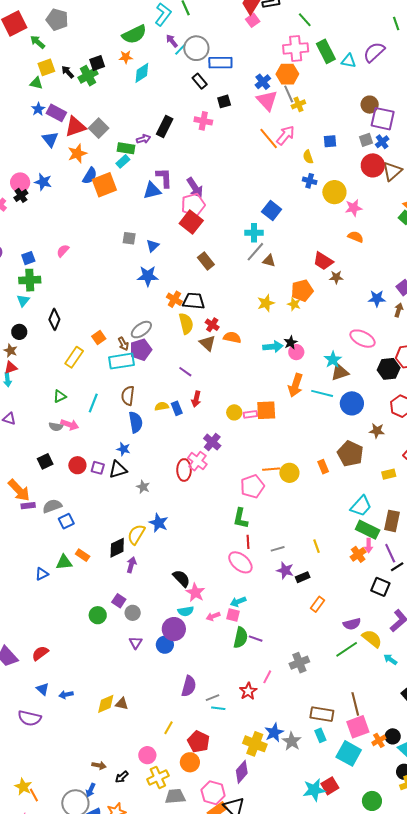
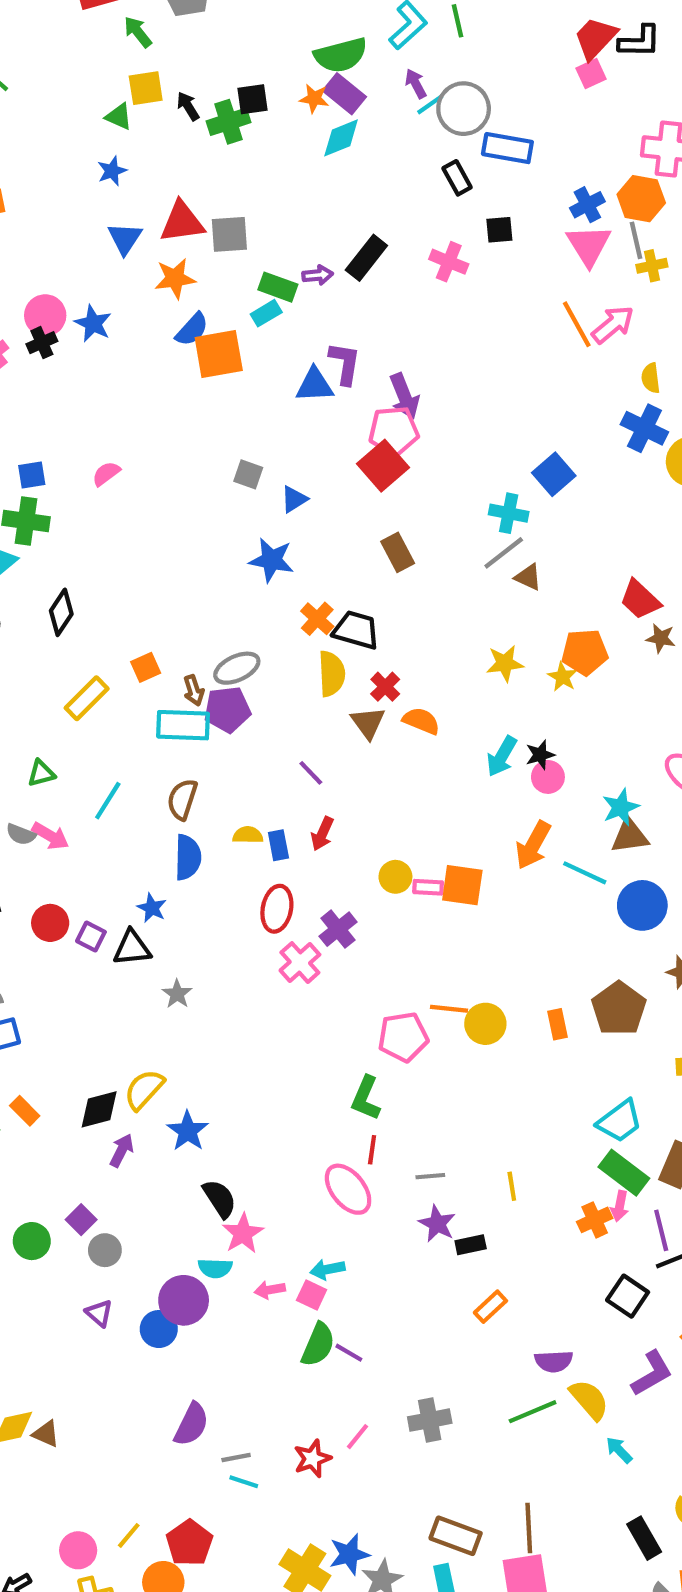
purple rectangle: (56, 113) -> (344, 94), moved
gray square: (99, 128) -> (229, 234), turned 30
blue cross: (310, 181) -> (644, 428), size x1.5
cyan arrow: (273, 347) -> (502, 756), turned 114
red ellipse: (184, 470) -> (277, 909), moved
blue star: (159, 523) -> (188, 1131), moved
purple triangle: (136, 643) -> (99, 1313), turned -32
yellow line: (169, 728) -> (129, 1535), moved

